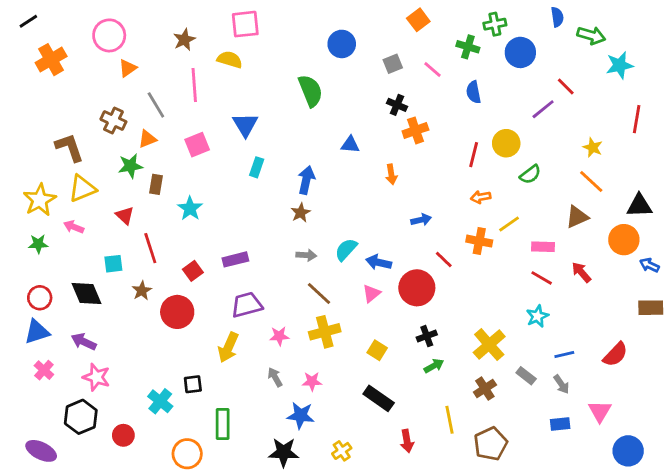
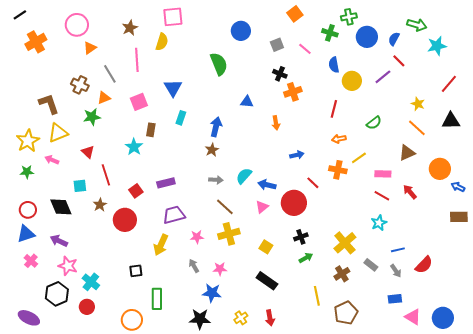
blue semicircle: (557, 17) -> (394, 39), moved, turned -144
yellow semicircle: (230, 60) -> (162, 42), turned 90
red line: (637, 119) -> (449, 84), turned 30
yellow circle: (506, 143) -> (352, 81), moved
brown rectangle: (156, 184) -> (151, 130), moved
black triangle: (639, 206) -> (451, 121), moved
red semicircle: (615, 354) -> (424, 265), moved
cyan cross: (160, 401) -> (91, 282), moved
pink triangle: (600, 411) -> (413, 317), moved, turned -30
red arrow: (407, 441) -> (270, 318), moved

